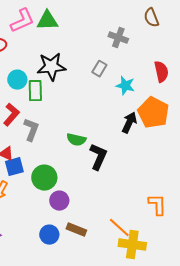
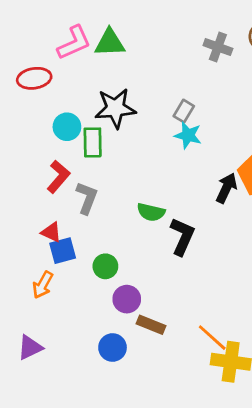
gray cross: (118, 38) -> (218, 47), moved
cyan star: (125, 86) -> (188, 135), moved
green circle: (44, 178) -> (105, 266), size x0.7
brown rectangle: (76, 230) -> (151, 325), moved

